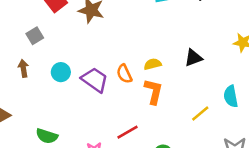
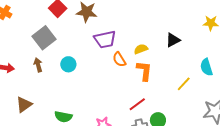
gray square: (35, 36) -> (44, 38), size x1.6
purple trapezoid: (95, 80) -> (105, 39), moved, turned 140
red line: (128, 132) -> (137, 104), moved

